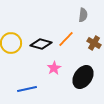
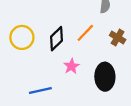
black diamond: (41, 44) -> (56, 39), turned -60
black ellipse: (83, 77) -> (105, 77), turned -35

